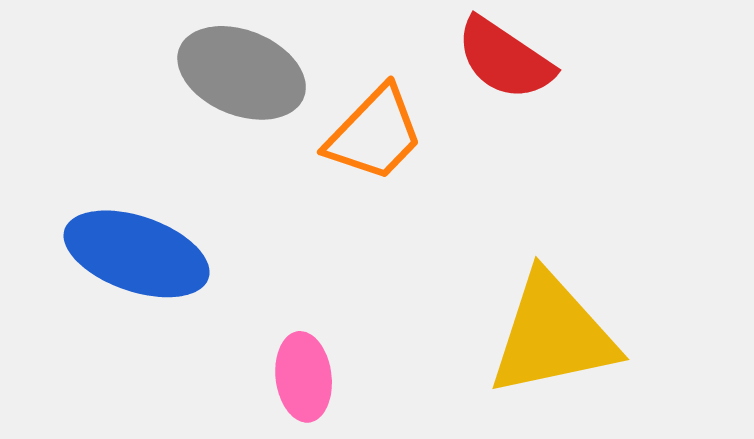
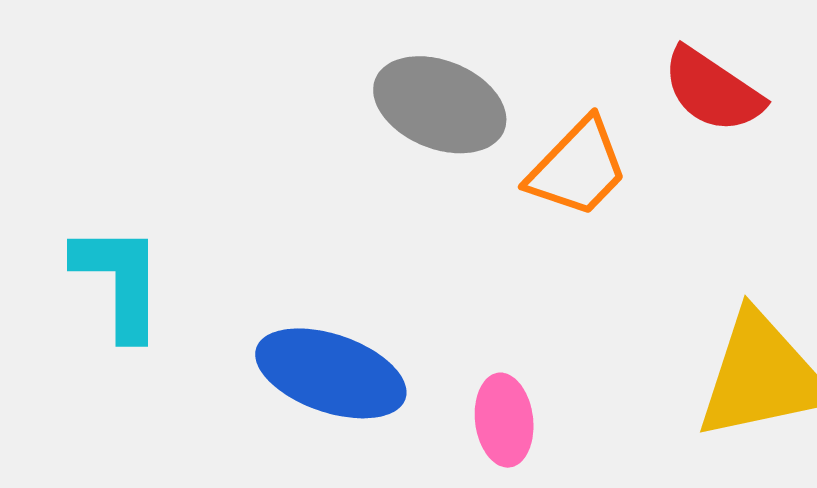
blue ellipse: (137, 254) -> (331, 373), moved

